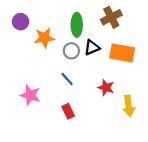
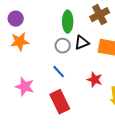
orange star: (44, 38) -> (20, 42), moved
red rectangle: (68, 111) -> (60, 102), size x1.6

